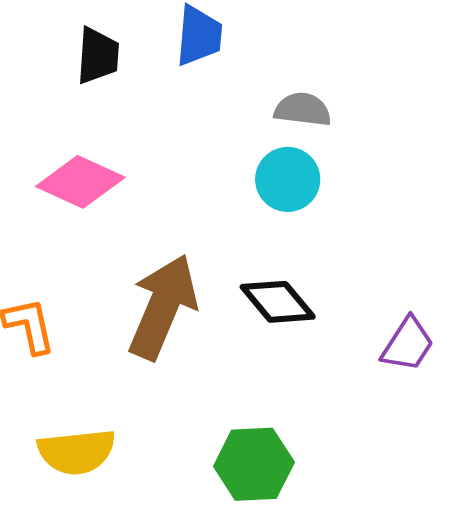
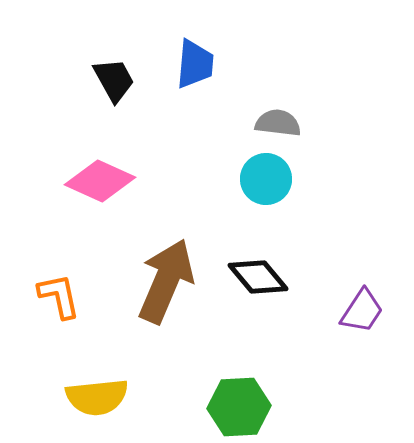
black trapezoid: (98, 56) -> (114, 80), turned -33

